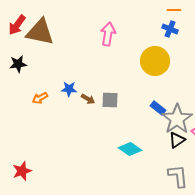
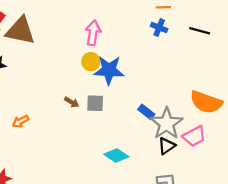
yellow circle: (155, 61) -> (91, 62), moved, size x0.6
blue star: (69, 89) -> (109, 70), moved, size x1.8
orange arrow: (40, 98) -> (20, 121), moved

